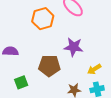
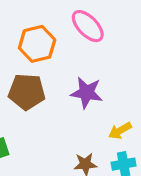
brown pentagon: (49, 66) -> (27, 92), moved

